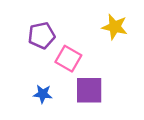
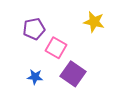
purple square: (89, 90) -> (73, 74), turned 35

